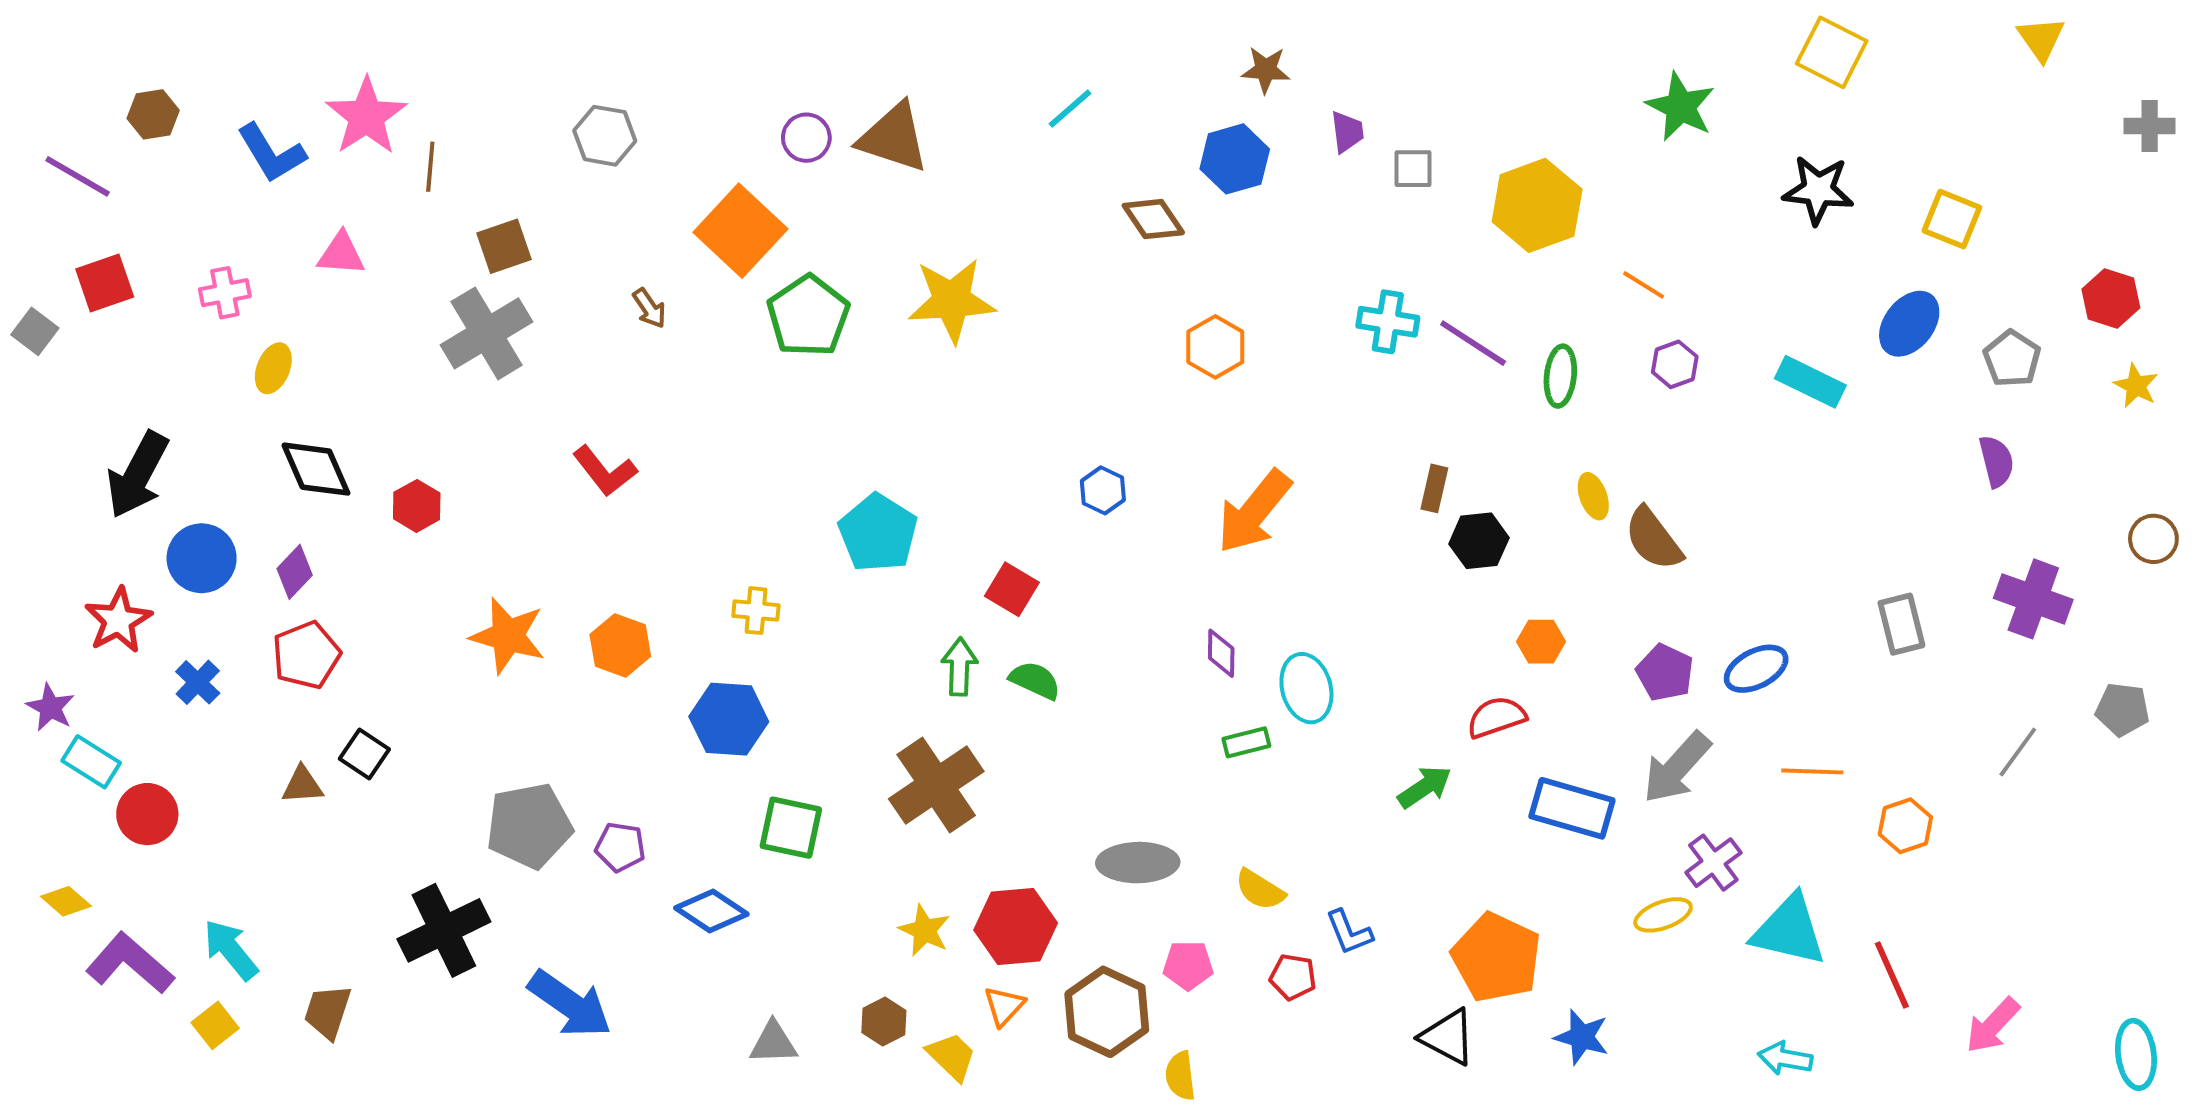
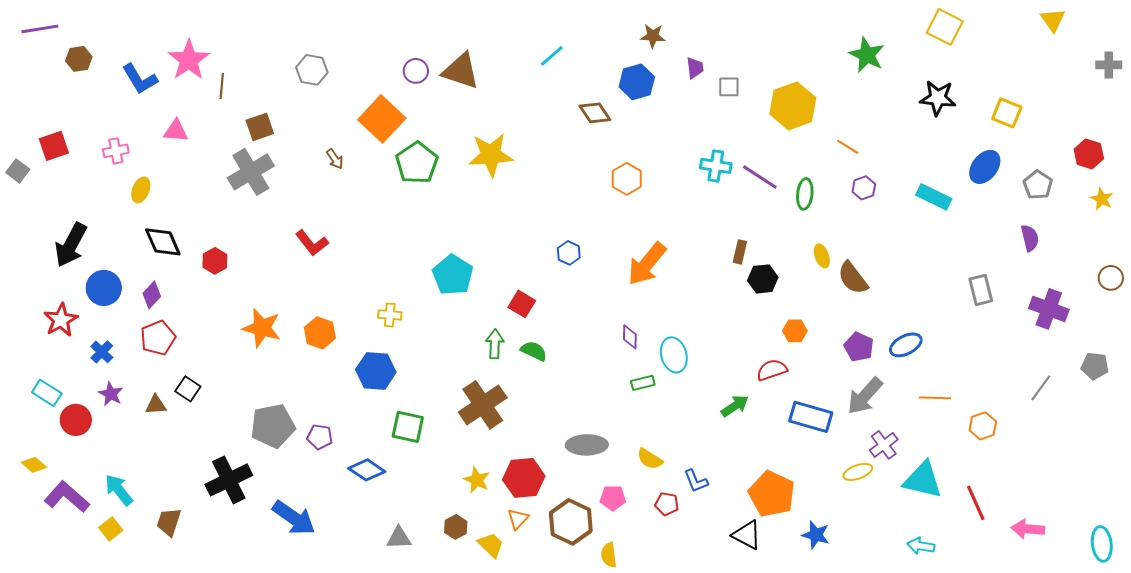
purple line: (78, 176) -> (40, 29), moved, turned -39
gray rectangle: (1901, 624) -> (981, 290), moved
purple star: (50, 707) -> (111, 394), moved
pink arrow: (1993, 1025) -> (1028, 529), turned 52

